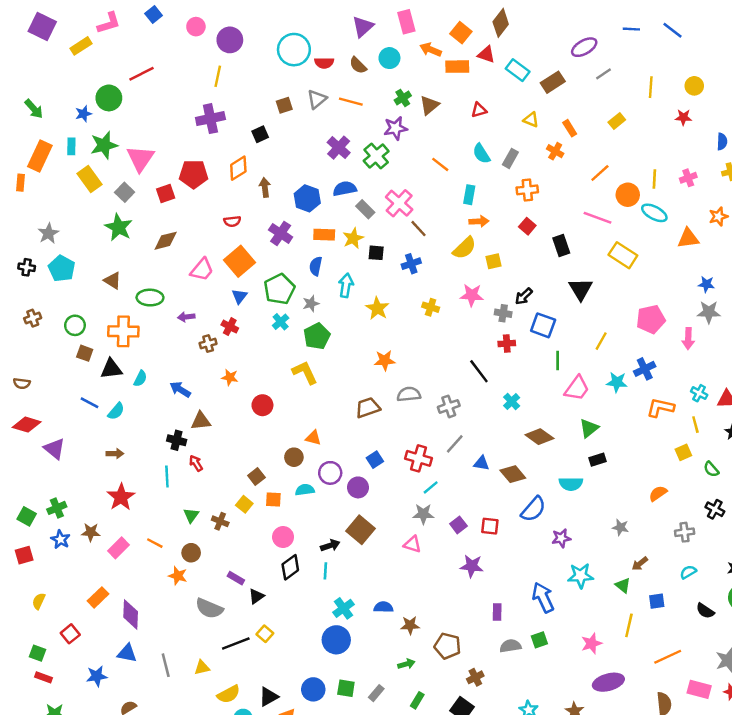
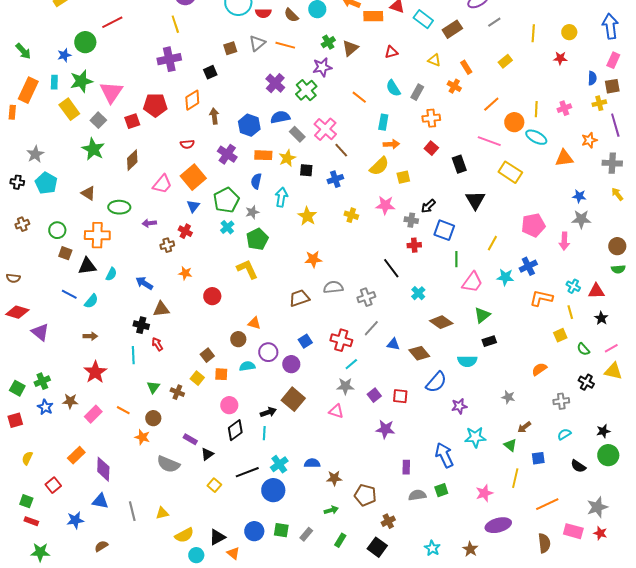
yellow line: (218, 76) -> (175, 24), turned -30
brown diamond: (166, 241) -> (132, 160), turned -30
black line: (236, 643) -> (247, 472), moved

